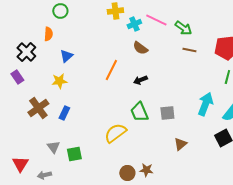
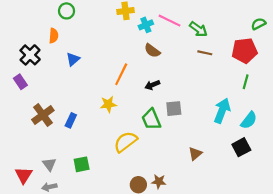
yellow star: (59, 81) -> (108, 104), moved
gray square: (167, 113) -> (174, 109), moved
gray triangle: (53, 147) -> (49, 164), moved

